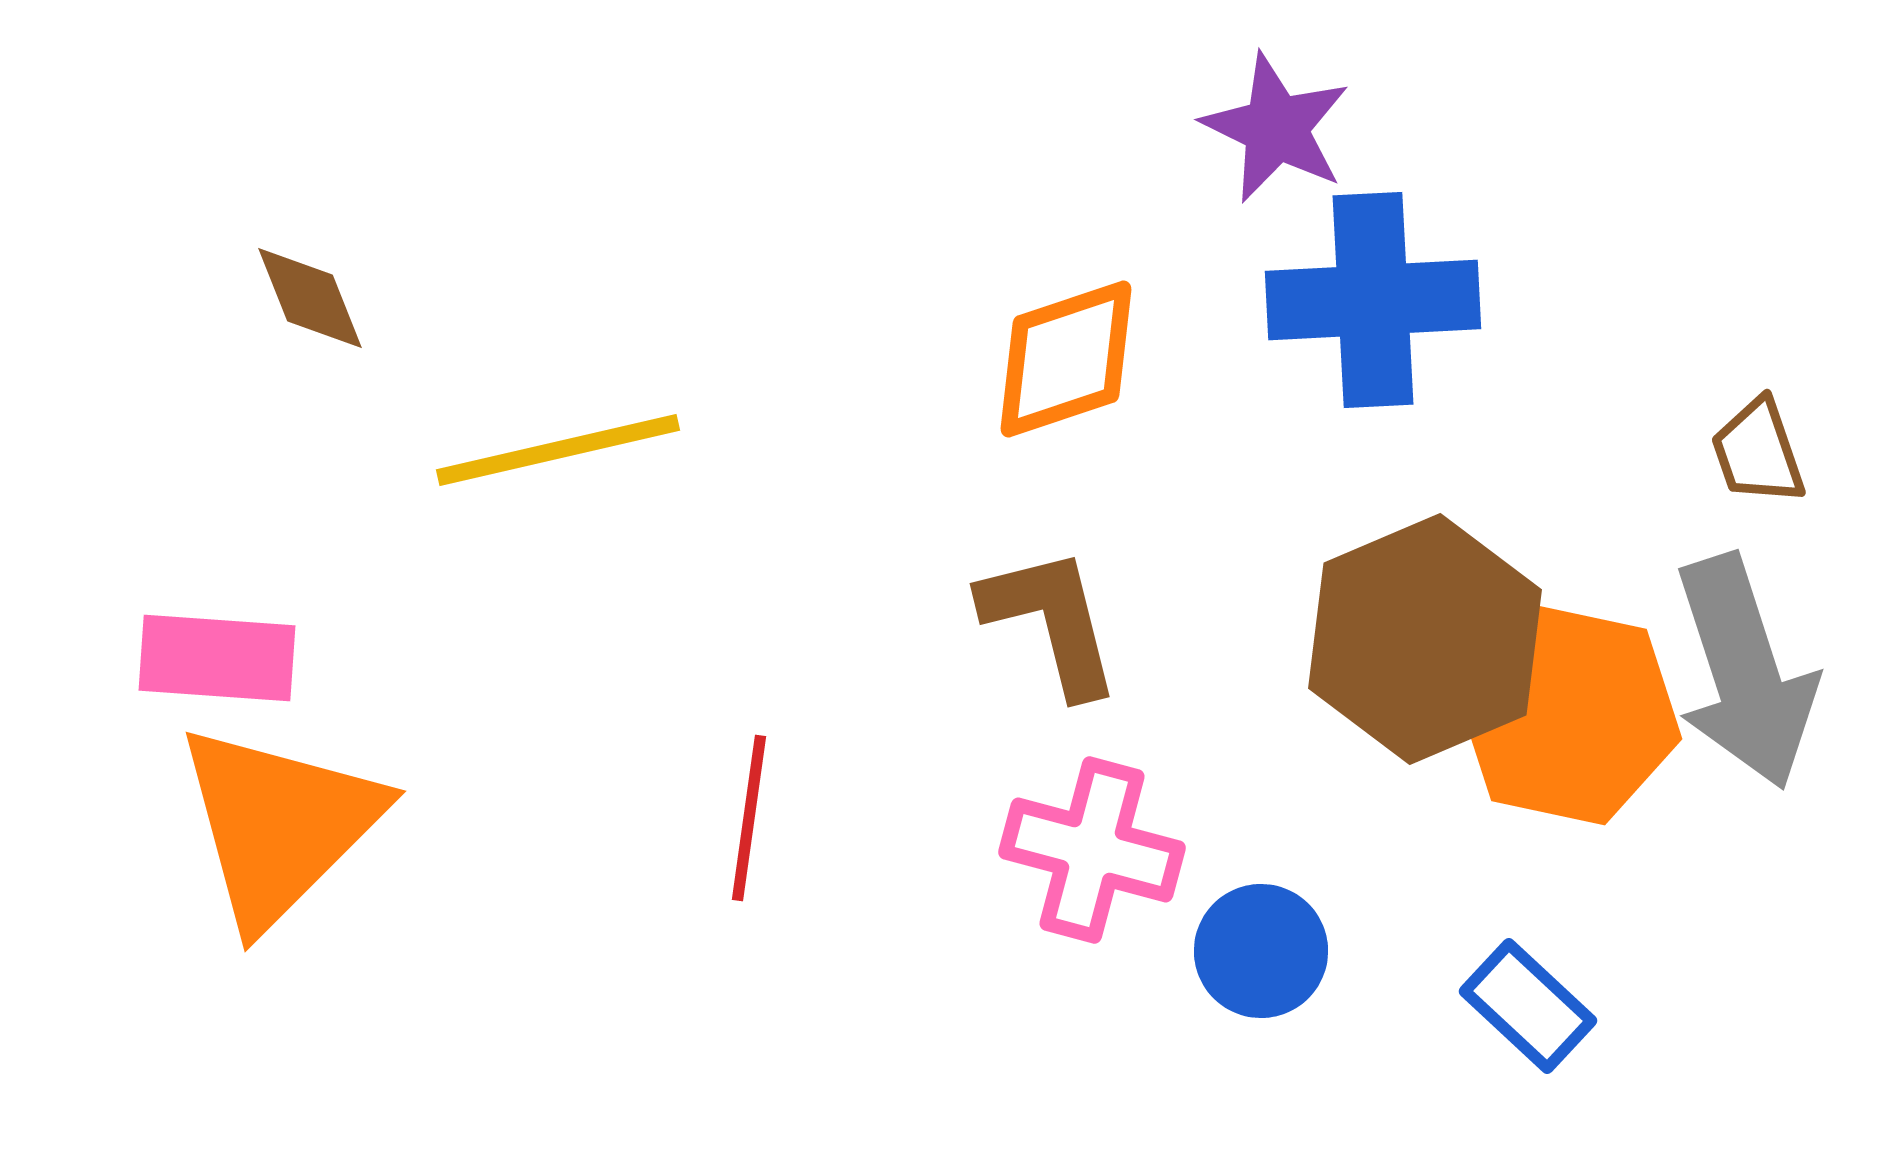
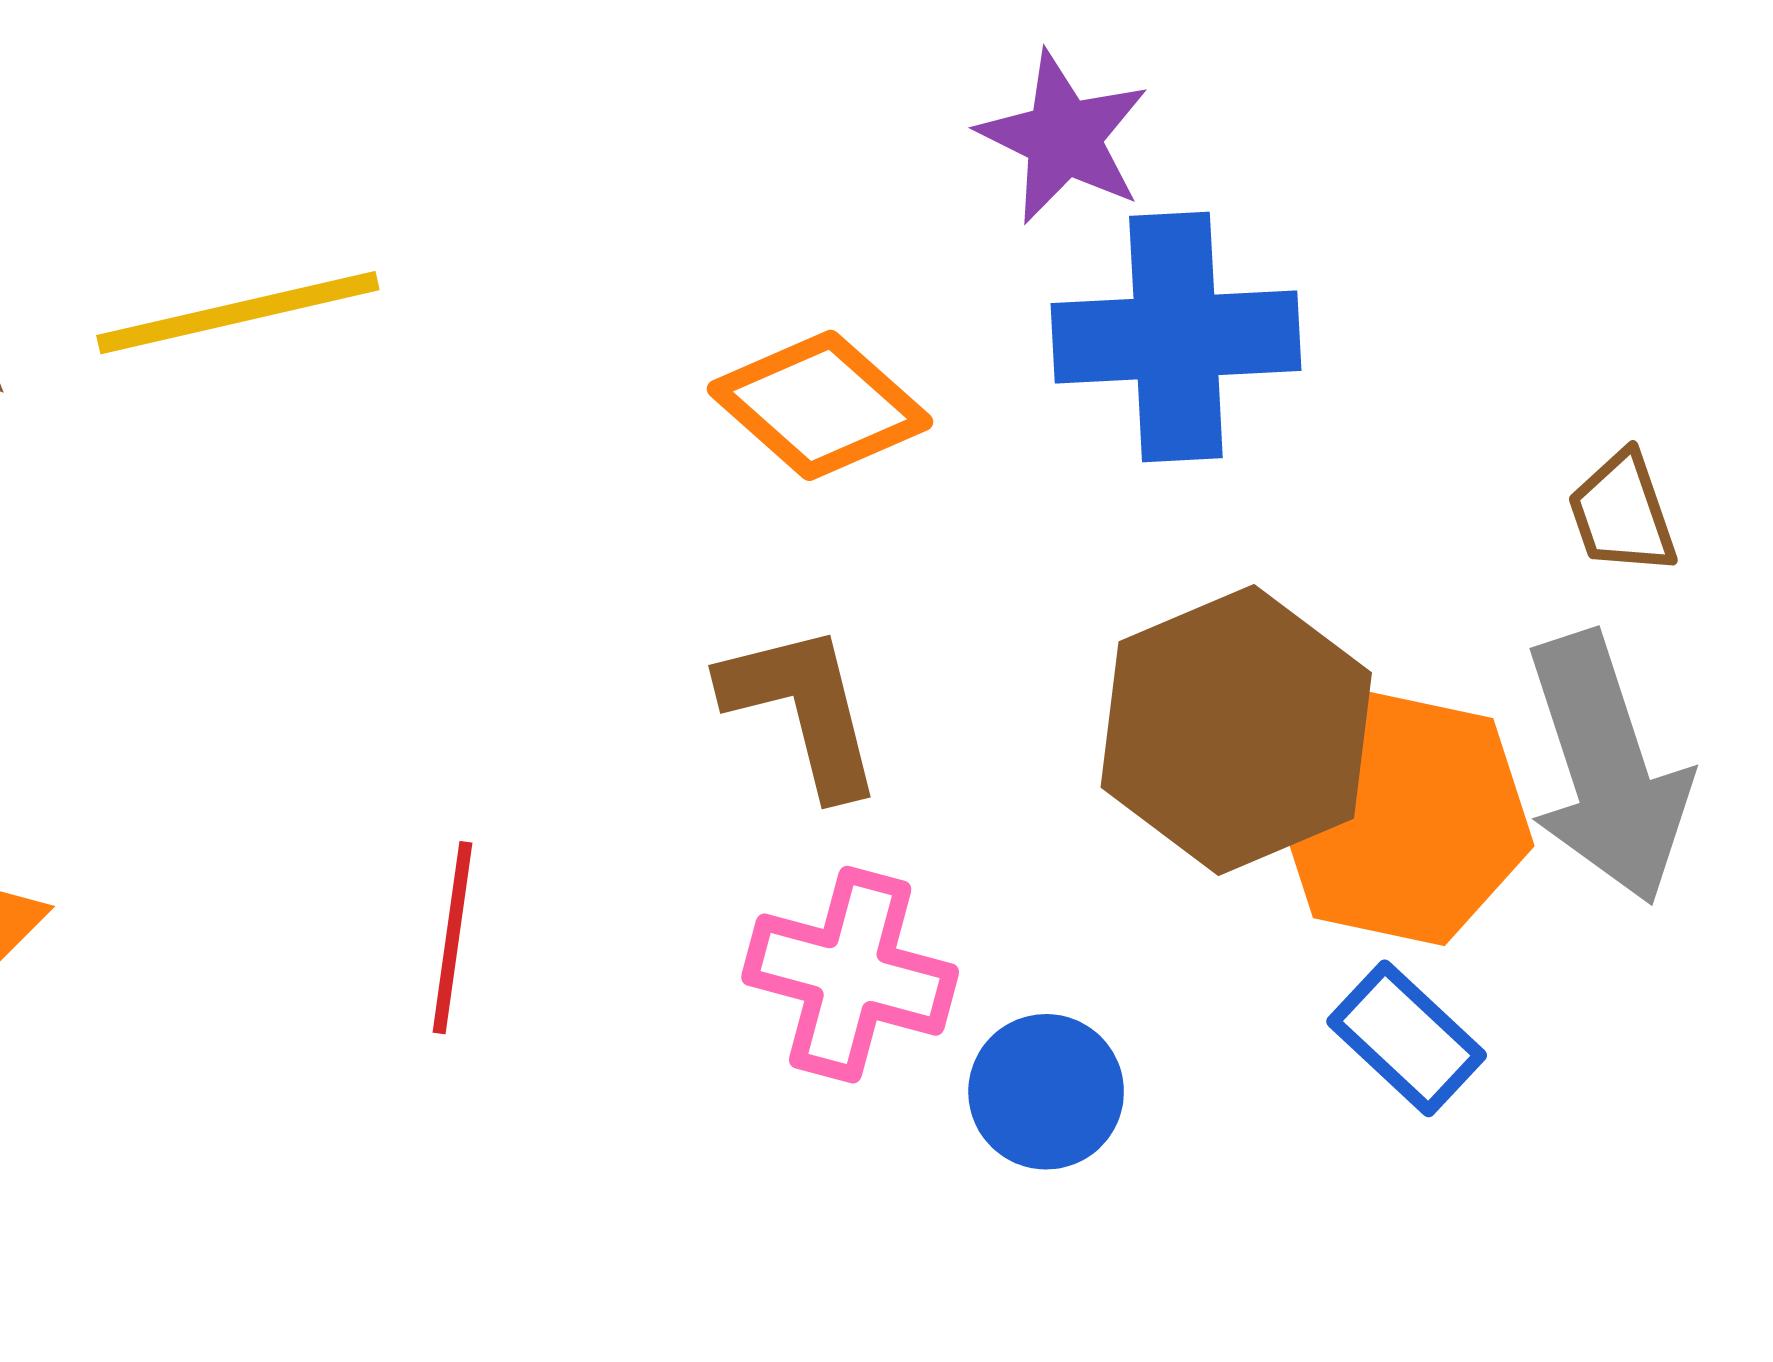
orange diamond: (1066, 359) -> (820, 405), turned 60
yellow line: (558, 450) -> (238, 313), moved
blue rectangle: (1528, 1006) -> (1407, 1038), moved

